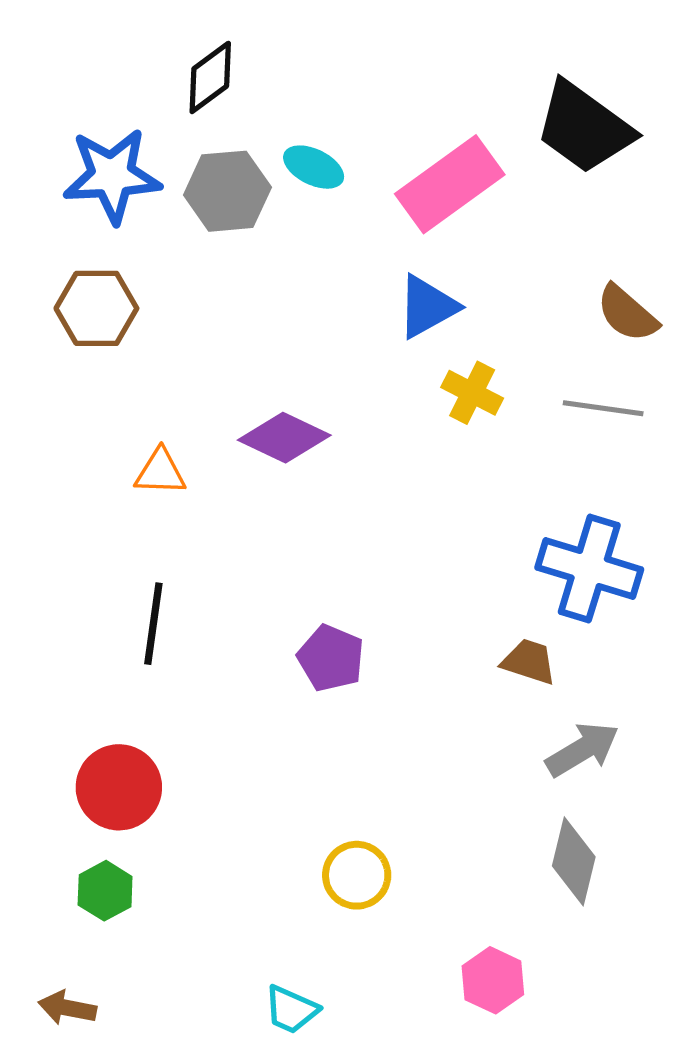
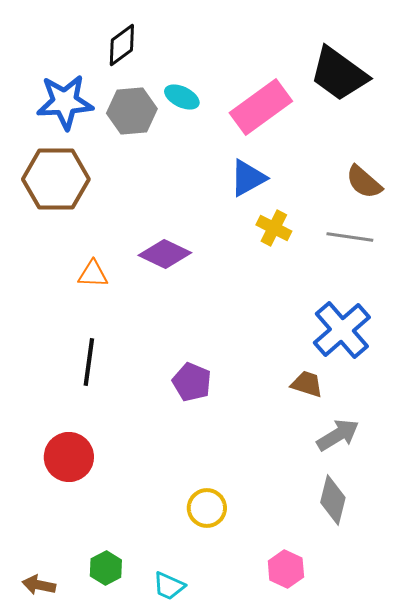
brown hexagon: (96, 308) -> (56, 179), size x1.4
blue cross: (589, 568) -> (342, 330), turned 32
green hexagon: (105, 891) -> (106, 568), moved

